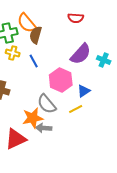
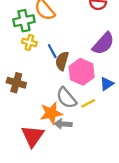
brown semicircle: (36, 35) -> (62, 61), moved
yellow line: (76, 109) -> (88, 103), moved
red triangle: (16, 139) -> (33, 136), turned -30

